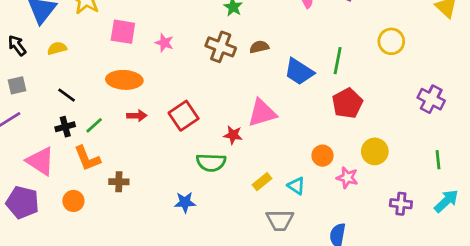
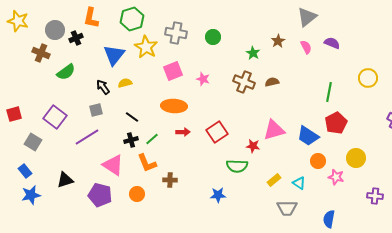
pink square: (123, 32) -> (173, 71), turned -30
black arrow: (17, 45) -> (103, 87), moved
blue trapezoid: (299, 72) -> (308, 136), moved

